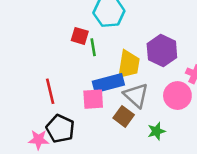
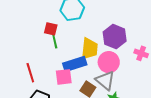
green line: (93, 47) -> (55, 42), moved
gray triangle: (136, 95) -> (105, 80), moved
pink circle: (177, 96) -> (109, 62), moved

